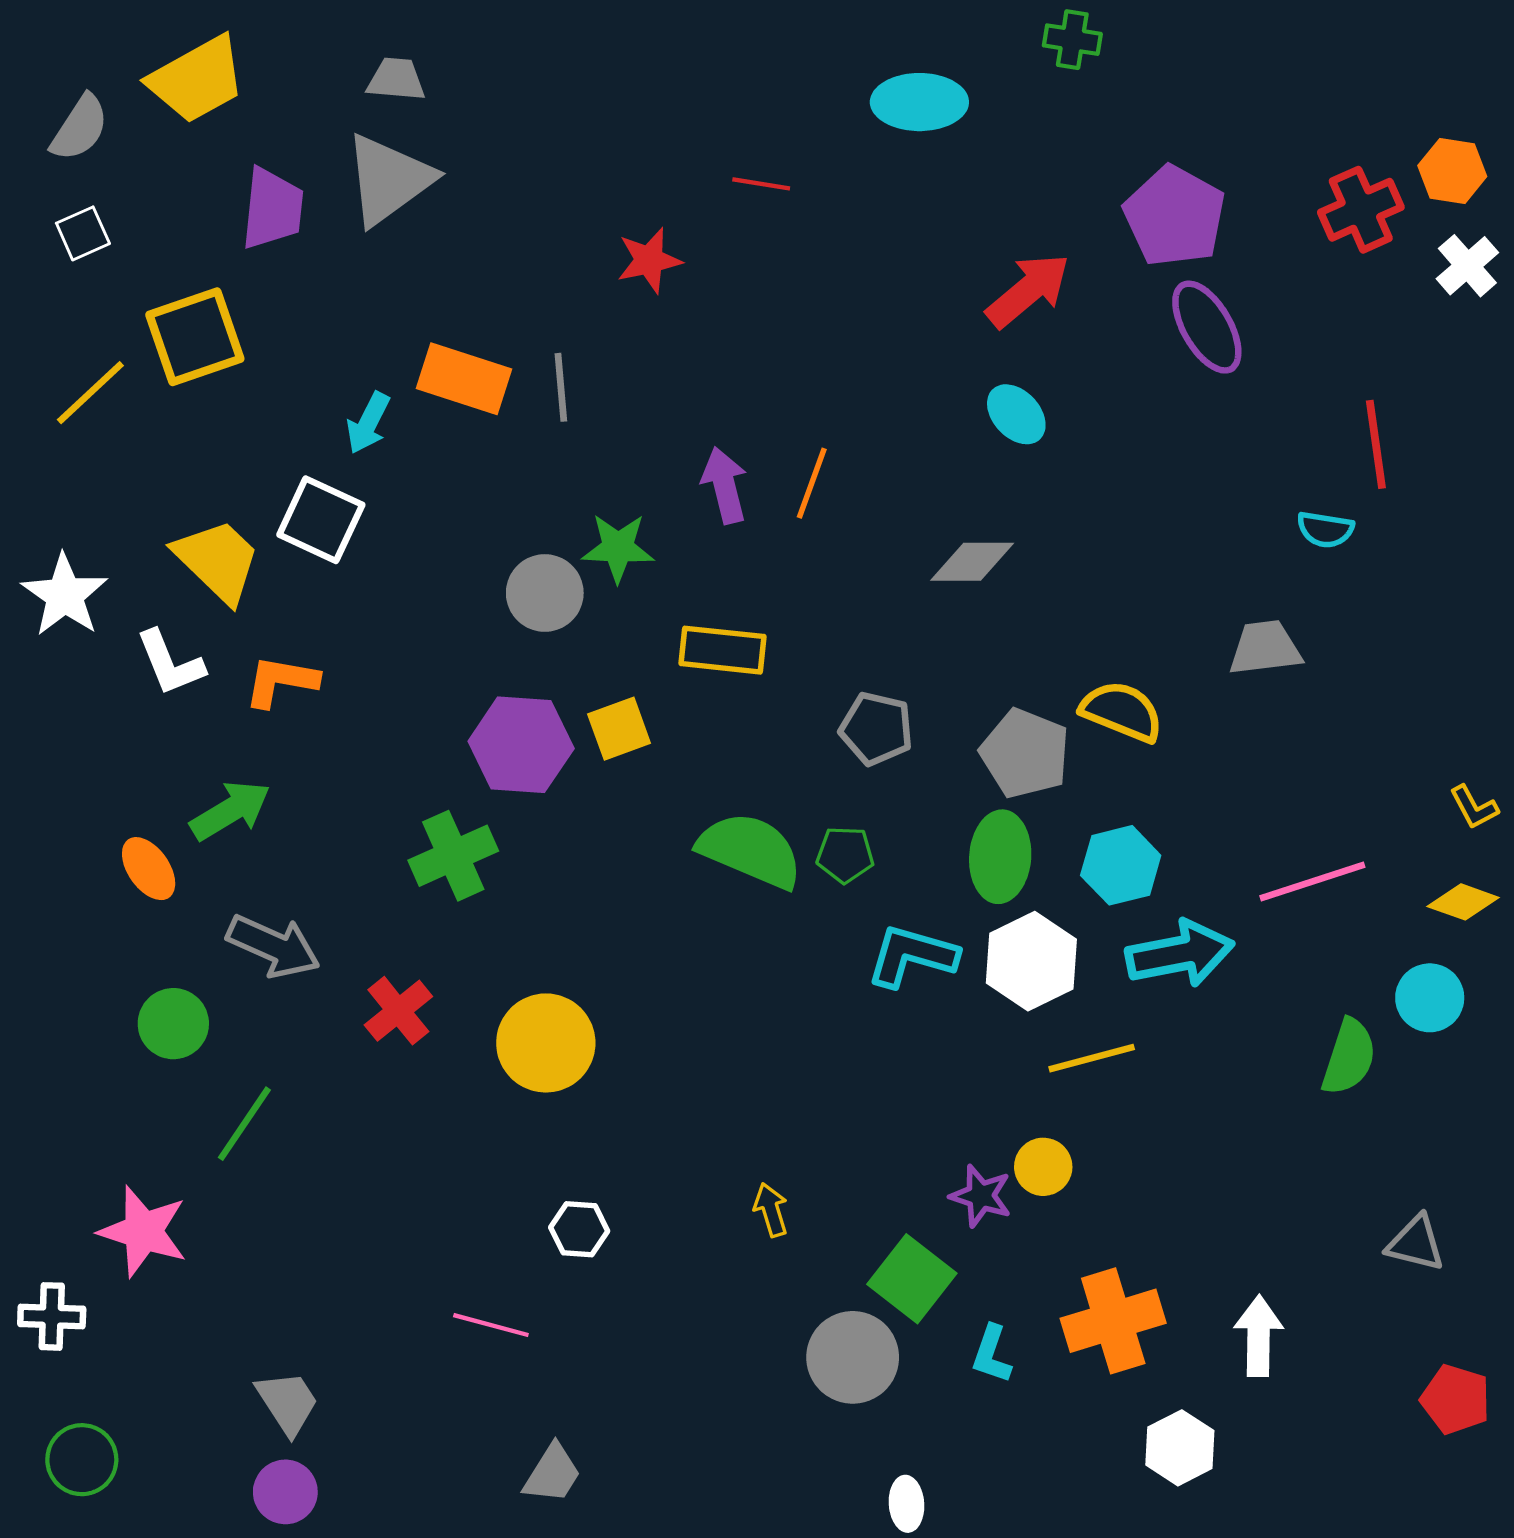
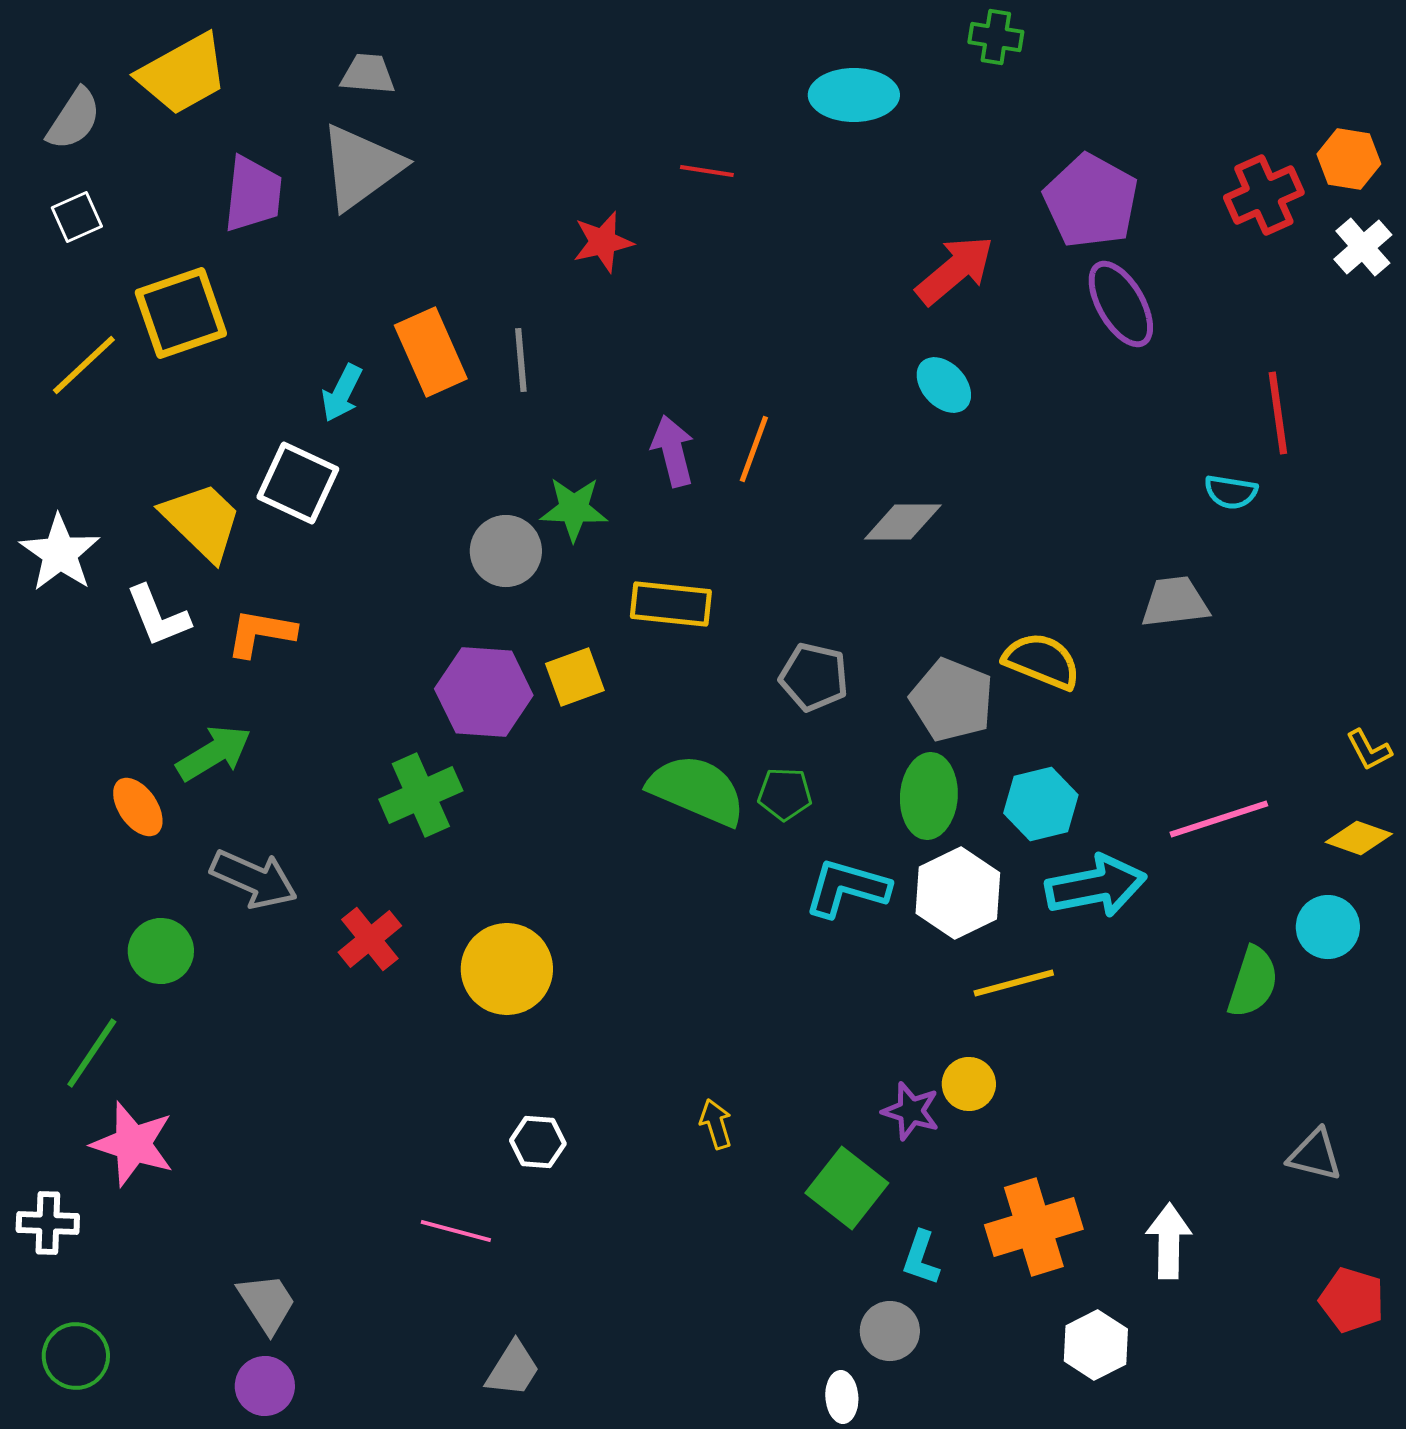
orange rectangle: (464, 379) -> (431, 352), turned 48
green line: (244, 1124) -> (92, 1053), moved
gray circle: (853, 1357) -> (890, 1331), moved, size x0.7

